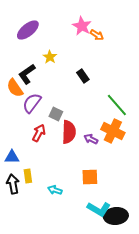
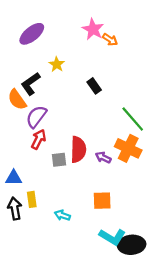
gray square: (56, 114) -> (59, 160), moved, turned -32
red arrow: (39, 133) -> (39, 139), moved

